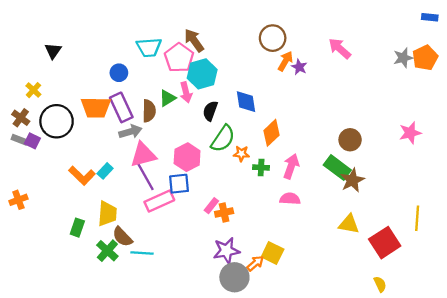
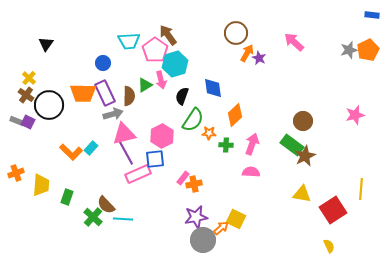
brown cross: (21, 118) -> (26, 95), moved
yellow trapezoid: (107, 214) -> (41, 185), moved

